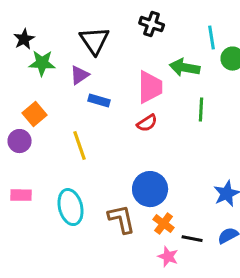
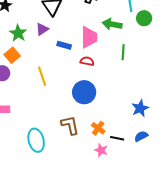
green star: (42, 63) -> (18, 33), moved, turned 30
blue rectangle: (99, 101) -> (64, 45), moved
red semicircle: (147, 123) -> (87, 61), turned -136
blue circle: (150, 189) -> (84, 92), moved
cyan ellipse: (71, 207) -> (36, 140), moved

